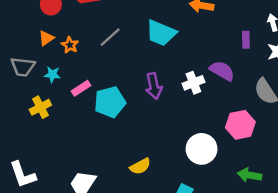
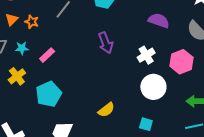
white cross: (193, 83) -> (146, 55), moved
cyan pentagon: (110, 102) -> (49, 94), moved

